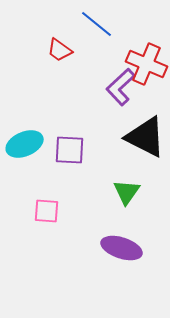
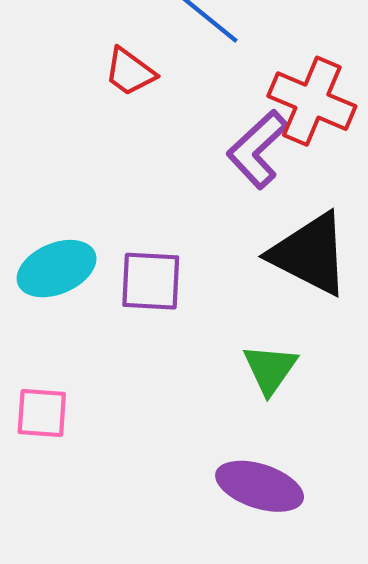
pink square: (47, 211) -> (42, 413), moved

